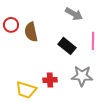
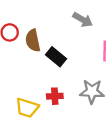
black rectangle: (67, 46) -> (56, 57), moved

